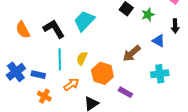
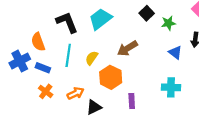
orange semicircle: (23, 30) -> (38, 42), moved
brown arrow: (132, 53) -> (127, 48), moved
orange arrow: (71, 84) -> (76, 93), moved
purple rectangle: (125, 92) -> (132, 101), turned 48

